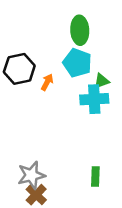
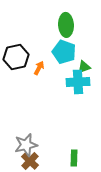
green rectangle: (95, 176) -> (74, 158), moved

